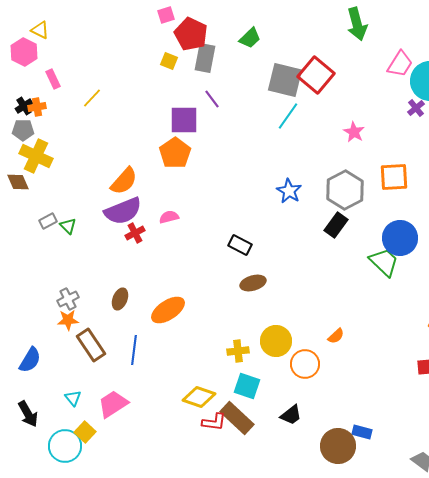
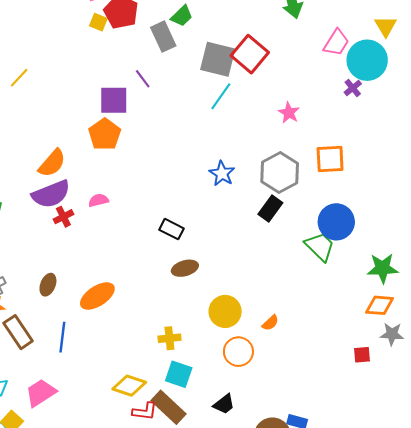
gray rectangle: (205, 58) -> (163, 37), moved, turned -36
yellow square: (169, 61) -> (98, 22), moved
yellow circle: (276, 341) -> (225, 311), moved

